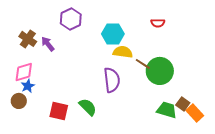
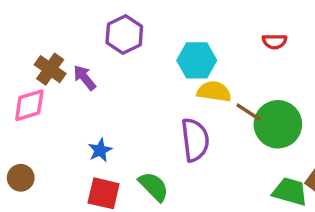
pink diamond: (24, 72) -> (29, 105), moved
blue star: (28, 86) -> (100, 150), moved
brown circle: (19, 101) -> (21, 178), moved

